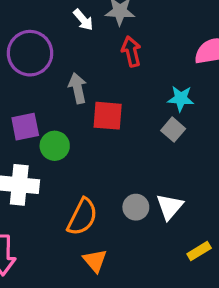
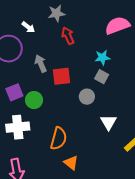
white arrow: (83, 20) -> (28, 27), moved
gray circle: (136, 207) -> (87, 97), moved

